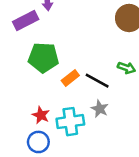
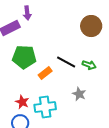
black line: (97, 81) -> (66, 62), moved
gray star: (100, 109) -> (79, 94), moved

